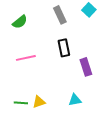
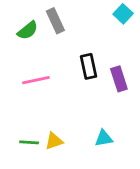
gray rectangle: (60, 15) -> (55, 21), moved
purple rectangle: (86, 67) -> (119, 79), moved

